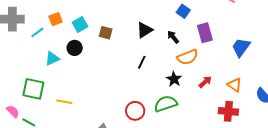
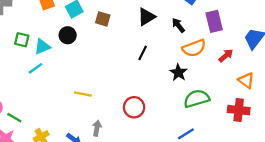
cyan line: (37, 32) -> (36, 68), moved
red arrow: (205, 82) -> (226, 56), moved
green square: (33, 89) -> (22, 40), moved, size x0.6
yellow line: (64, 102) -> (83, 94), moved
green semicircle: (166, 104) -> (197, 99), moved

